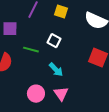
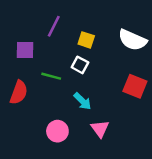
yellow square: (61, 12) -> (86, 40), moved
pink triangle: (61, 94) -> (100, 129), moved

